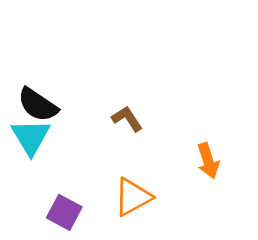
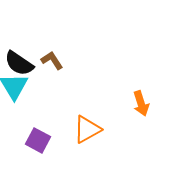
brown L-shape: (127, 119) -> (52, 60), moved

